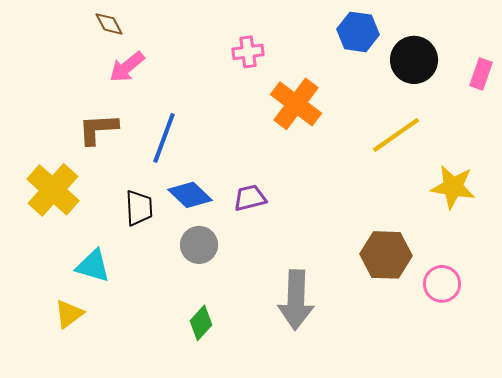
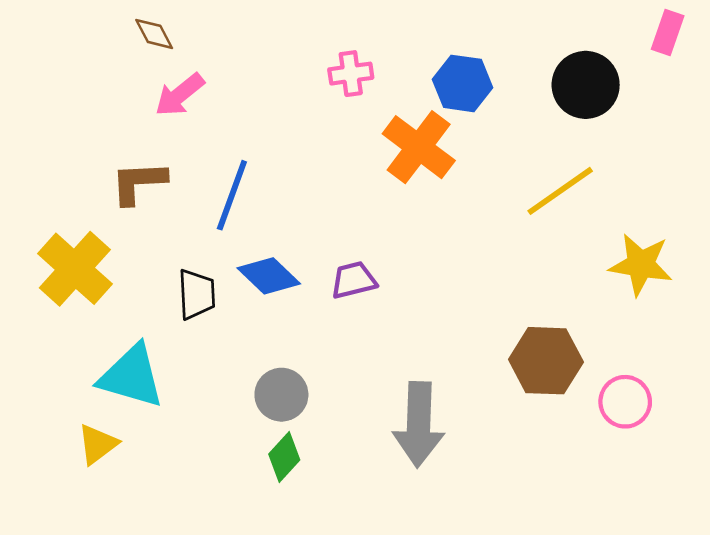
blue hexagon: (358, 32) -> (463, 83), moved
pink rectangle: (481, 74) -> (668, 33), moved
gray circle: (199, 245) -> (281, 395), moved
cyan triangle: (93, 266) -> (131, 376), size x1.4

